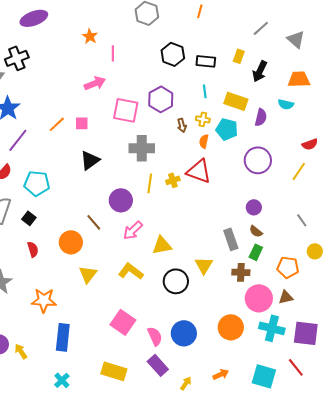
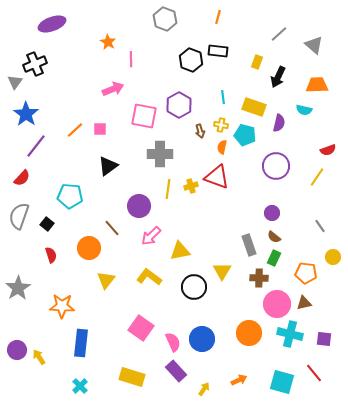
black rectangle: (206, 61) -> (218, 51), moved
cyan pentagon: (37, 183) -> (70, 196), moved
purple square: (306, 333) -> (324, 339), size x0.6

